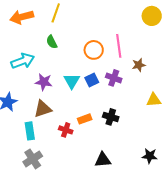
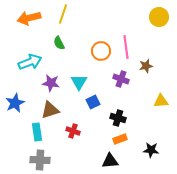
blue square: (92, 80) -> (93, 102), moved
orange rectangle: (85, 119) -> (120, 139), moved
black star: (150, 156) -> (151, 150), moved
gray cross: (33, 159) -> (40, 160), turned 36

